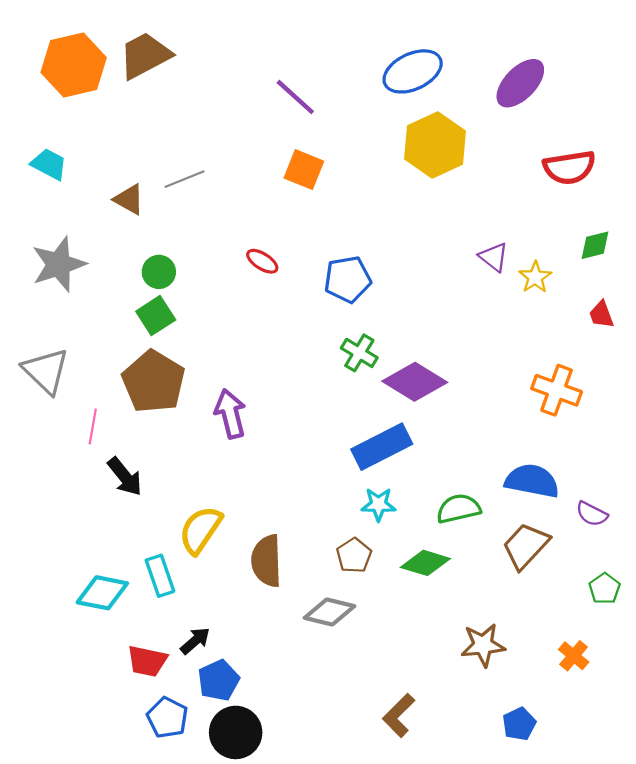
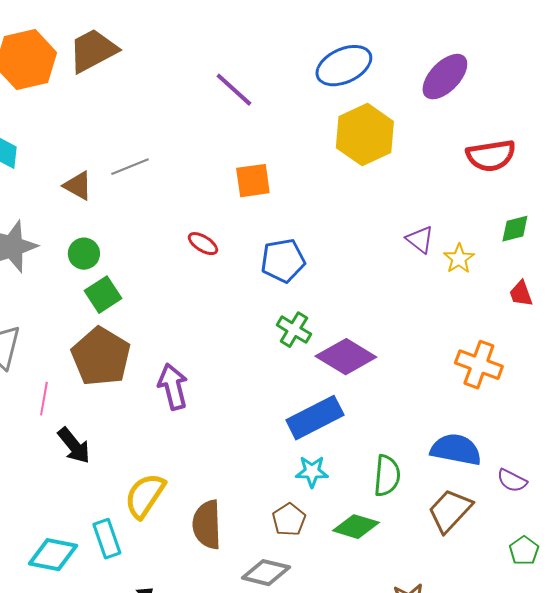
orange square: (304, 170) -> (253, 181), moved, turned -30
green circle: (159, 272) -> (84, 254), moved
green semicircle: (458, 509) -> (387, 476), turned 108

